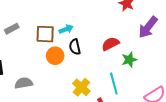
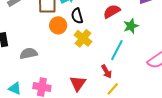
cyan line: (114, 83) -> (117, 50), turned 45
yellow cross: (81, 87) -> (83, 38), moved

